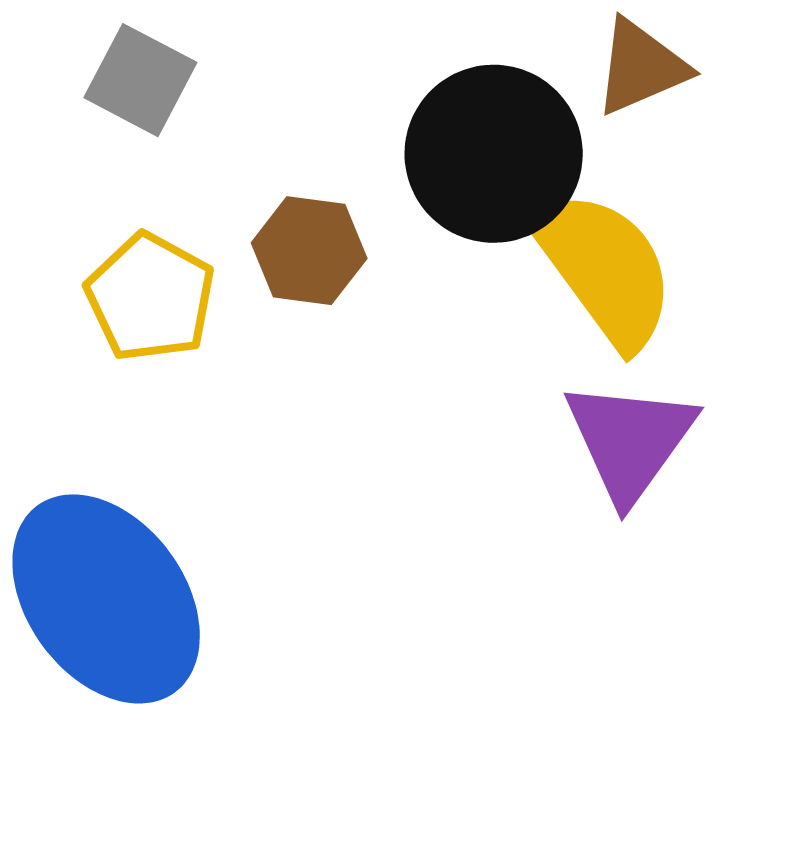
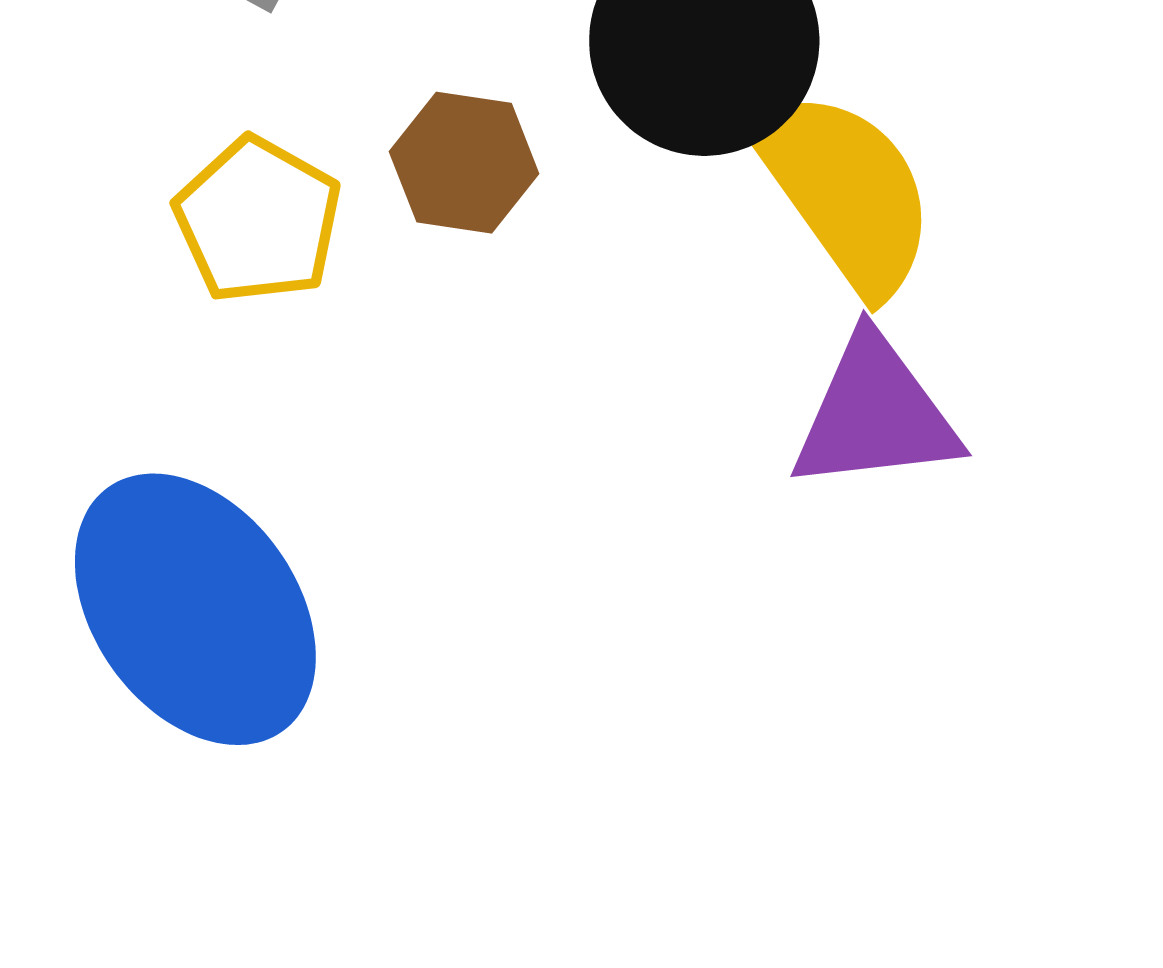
purple triangle: (630, 441) -> (875, 414), turned 47

